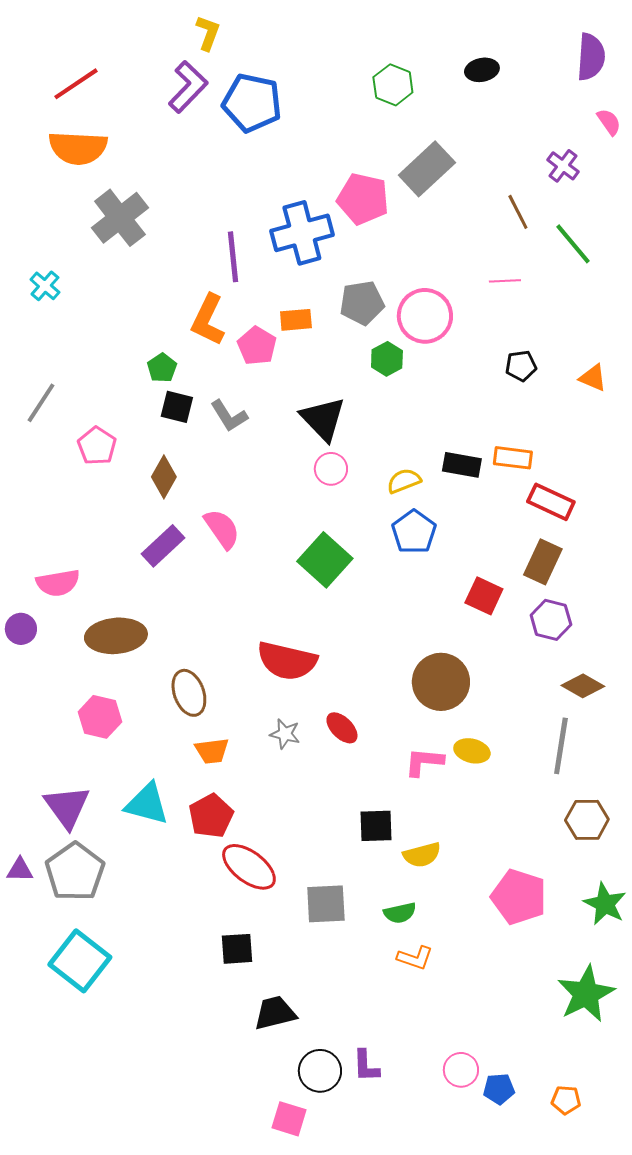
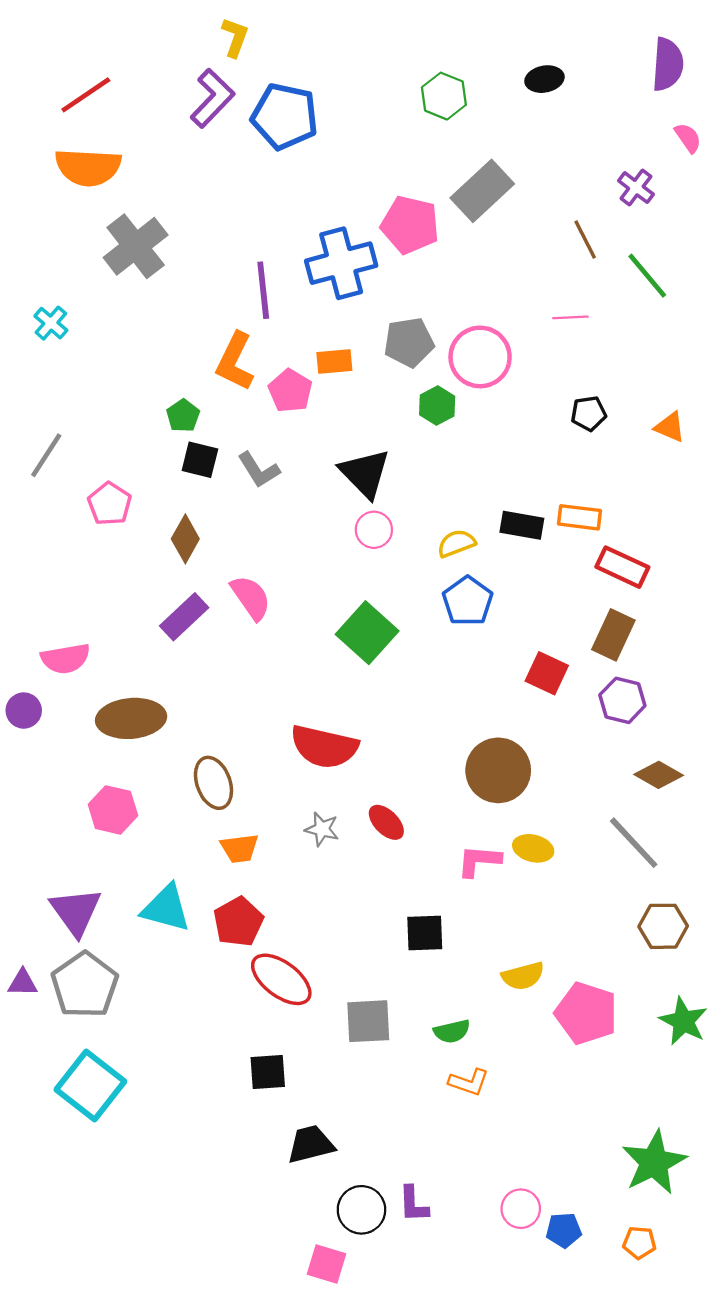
gray line: (561, 746) -> (634, 843), turned -52
yellow semicircle: (422, 855) -> (523, 976), moved
green star: (586, 994) -> (654, 1162), moved

